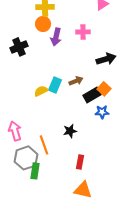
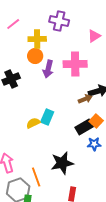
pink cross: (83, 32) -> (75, 64), size x1.6
brown arrow: (76, 81) -> (85, 99), moved
black star: (70, 131) -> (62, 163), size x1.6

